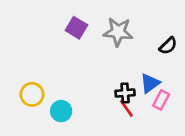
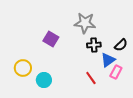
purple square: (76, 28) -> (51, 39), moved
black semicircle: (168, 46) -> (121, 45), moved
black cross: (125, 93) -> (94, 45), moved

